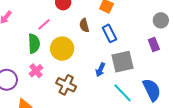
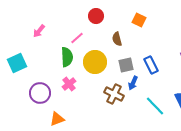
blue rectangle: (109, 33) -> (151, 65), moved
gray square: (123, 62) -> (126, 65), moved, size x0.7
brown cross: (66, 85) -> (114, 94), moved

